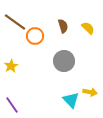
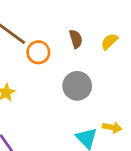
yellow semicircle: (88, 28) -> (109, 42), turned -88

